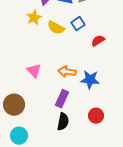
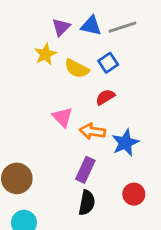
red semicircle: (98, 41) -> (105, 97), moved
pink triangle: (34, 71) -> (62, 117), moved
blue star: (90, 80) -> (125, 143), turned -30

